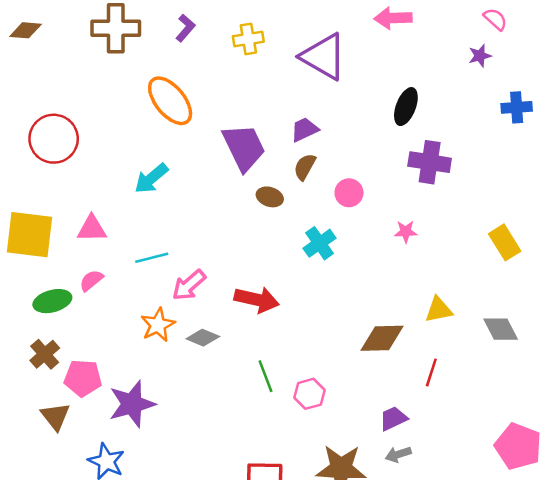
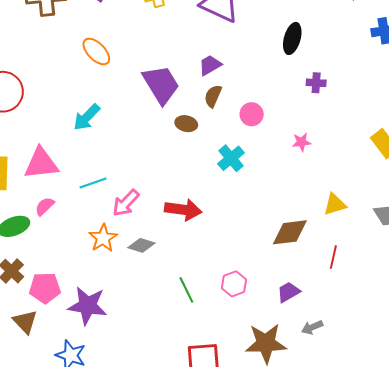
orange ellipse: (170, 101) -> (96, 51), size x0.7
purple cross: (430, 162) -> (316, 83), size x0.6
pink triangle: (92, 229) -> (41, 163), size x1.4
green line: (266, 376) -> (186, 290), moved
purple star: (132, 404) -> (88, 306), turned 30
purple trapezoid: (393, 418) -> (288, 292), moved

